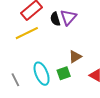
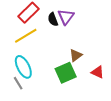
green square: (64, 73) -> (66, 73), size x1.5
cyan ellipse: (42, 74) -> (23, 67), moved

